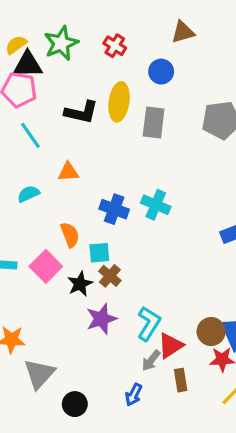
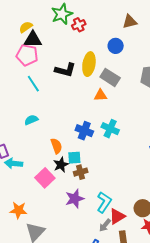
green star: (61, 43) -> (62, 14), moved
red cross: (115, 46) -> (79, 25), moved, turned 32
gray rectangle: (154, 122) -> (110, 77), turned -66
orange triangle: (68, 172) -> (100, 95), moved
pink square: (46, 266) -> (45, 178), moved
brown cross: (110, 276) -> (81, 172), turned 32
black star: (80, 284) -> (61, 165), moved

